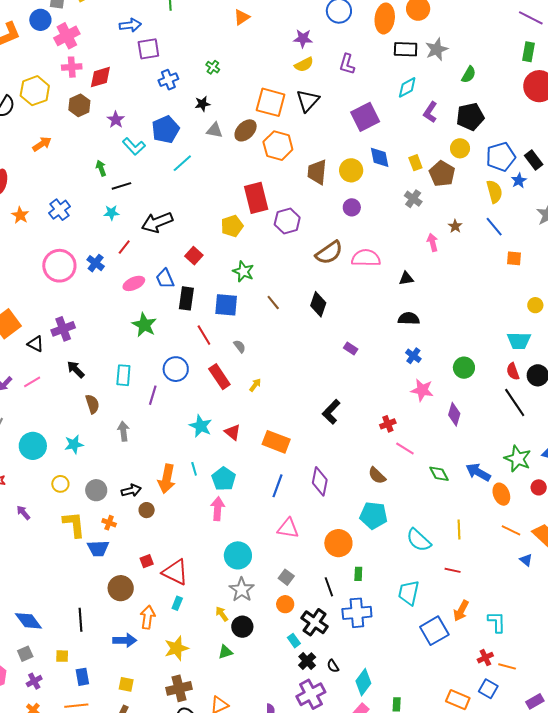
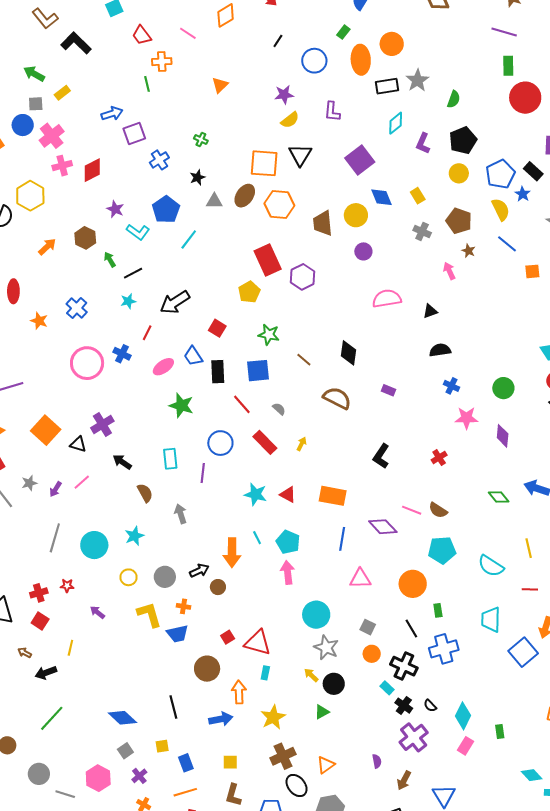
brown hexagon: (79, 105) -> (85, 238), moved
brown pentagon: (442, 174) -> (459, 221), moved
brown semicircle: (329, 253) -> (337, 398), moved, turned -108
pink line: (405, 449) -> (412, 510), moved
purple diamond: (320, 481) -> (383, 527), turned -44

